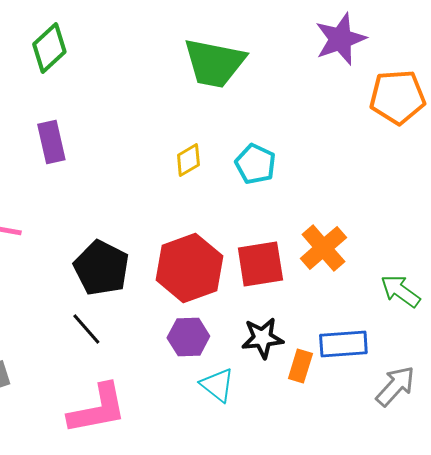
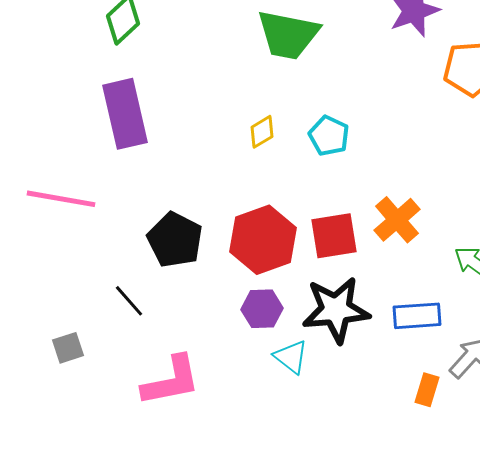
purple rectangle: (51, 142) -> (125, 114), size x1.6
black line: (86, 329) -> (129, 301), moved
black star: (262, 338) -> (336, 310), size x1.6
orange rectangle: (300, 366) -> (427, 390), moved

